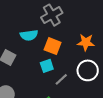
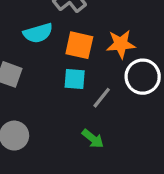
orange star: (86, 42) -> (121, 44), moved
cyan square: (47, 66) -> (75, 79), turned 32

